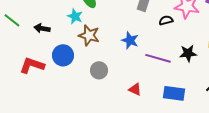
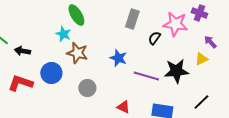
black semicircle: (166, 20) -> (154, 38), turned -40
black arrow: (42, 28) -> (22, 51), moved
black star: (188, 53) -> (176, 71), size x1.4

